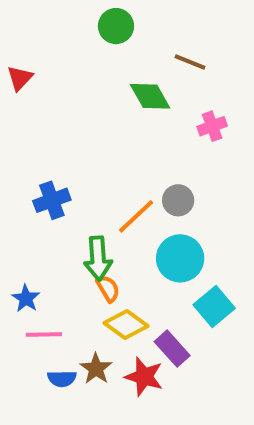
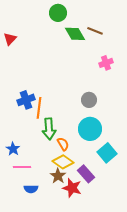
green diamond: (150, 96) -> (75, 34), moved
orange line: (136, 216) -> (39, 108), moved, turned -40
orange semicircle: (108, 288) -> (63, 144), moved
brown star: (96, 369) -> (58, 176), moved

